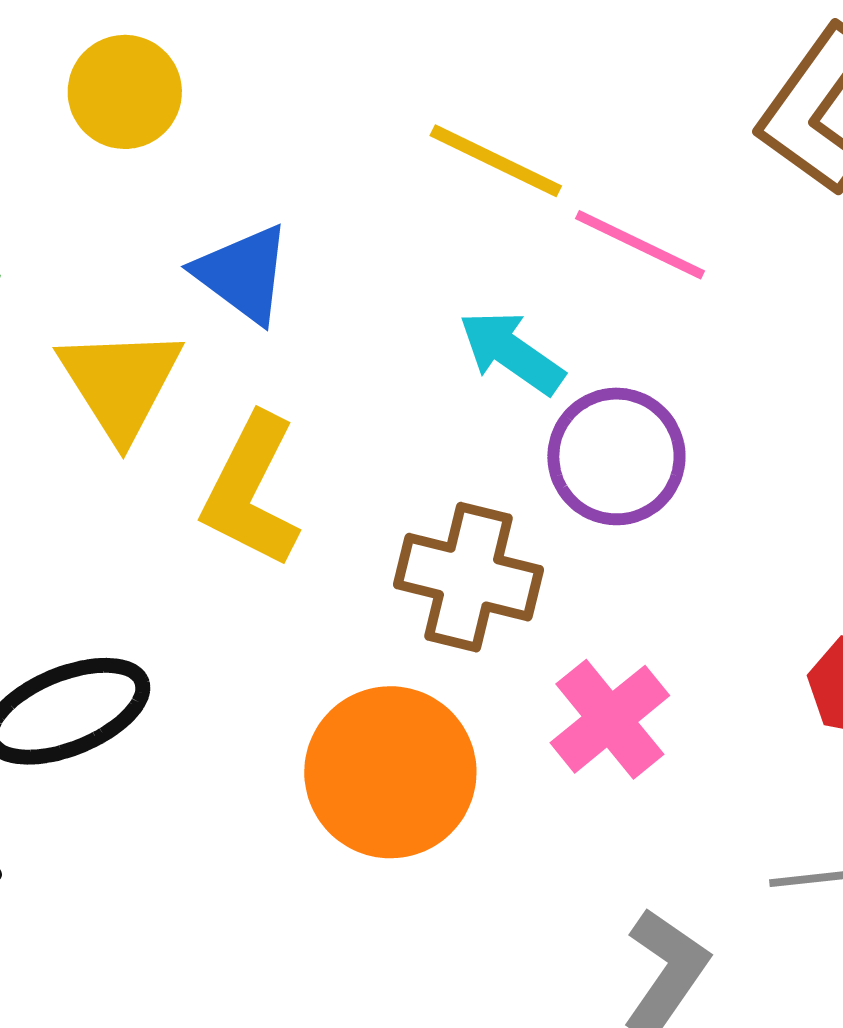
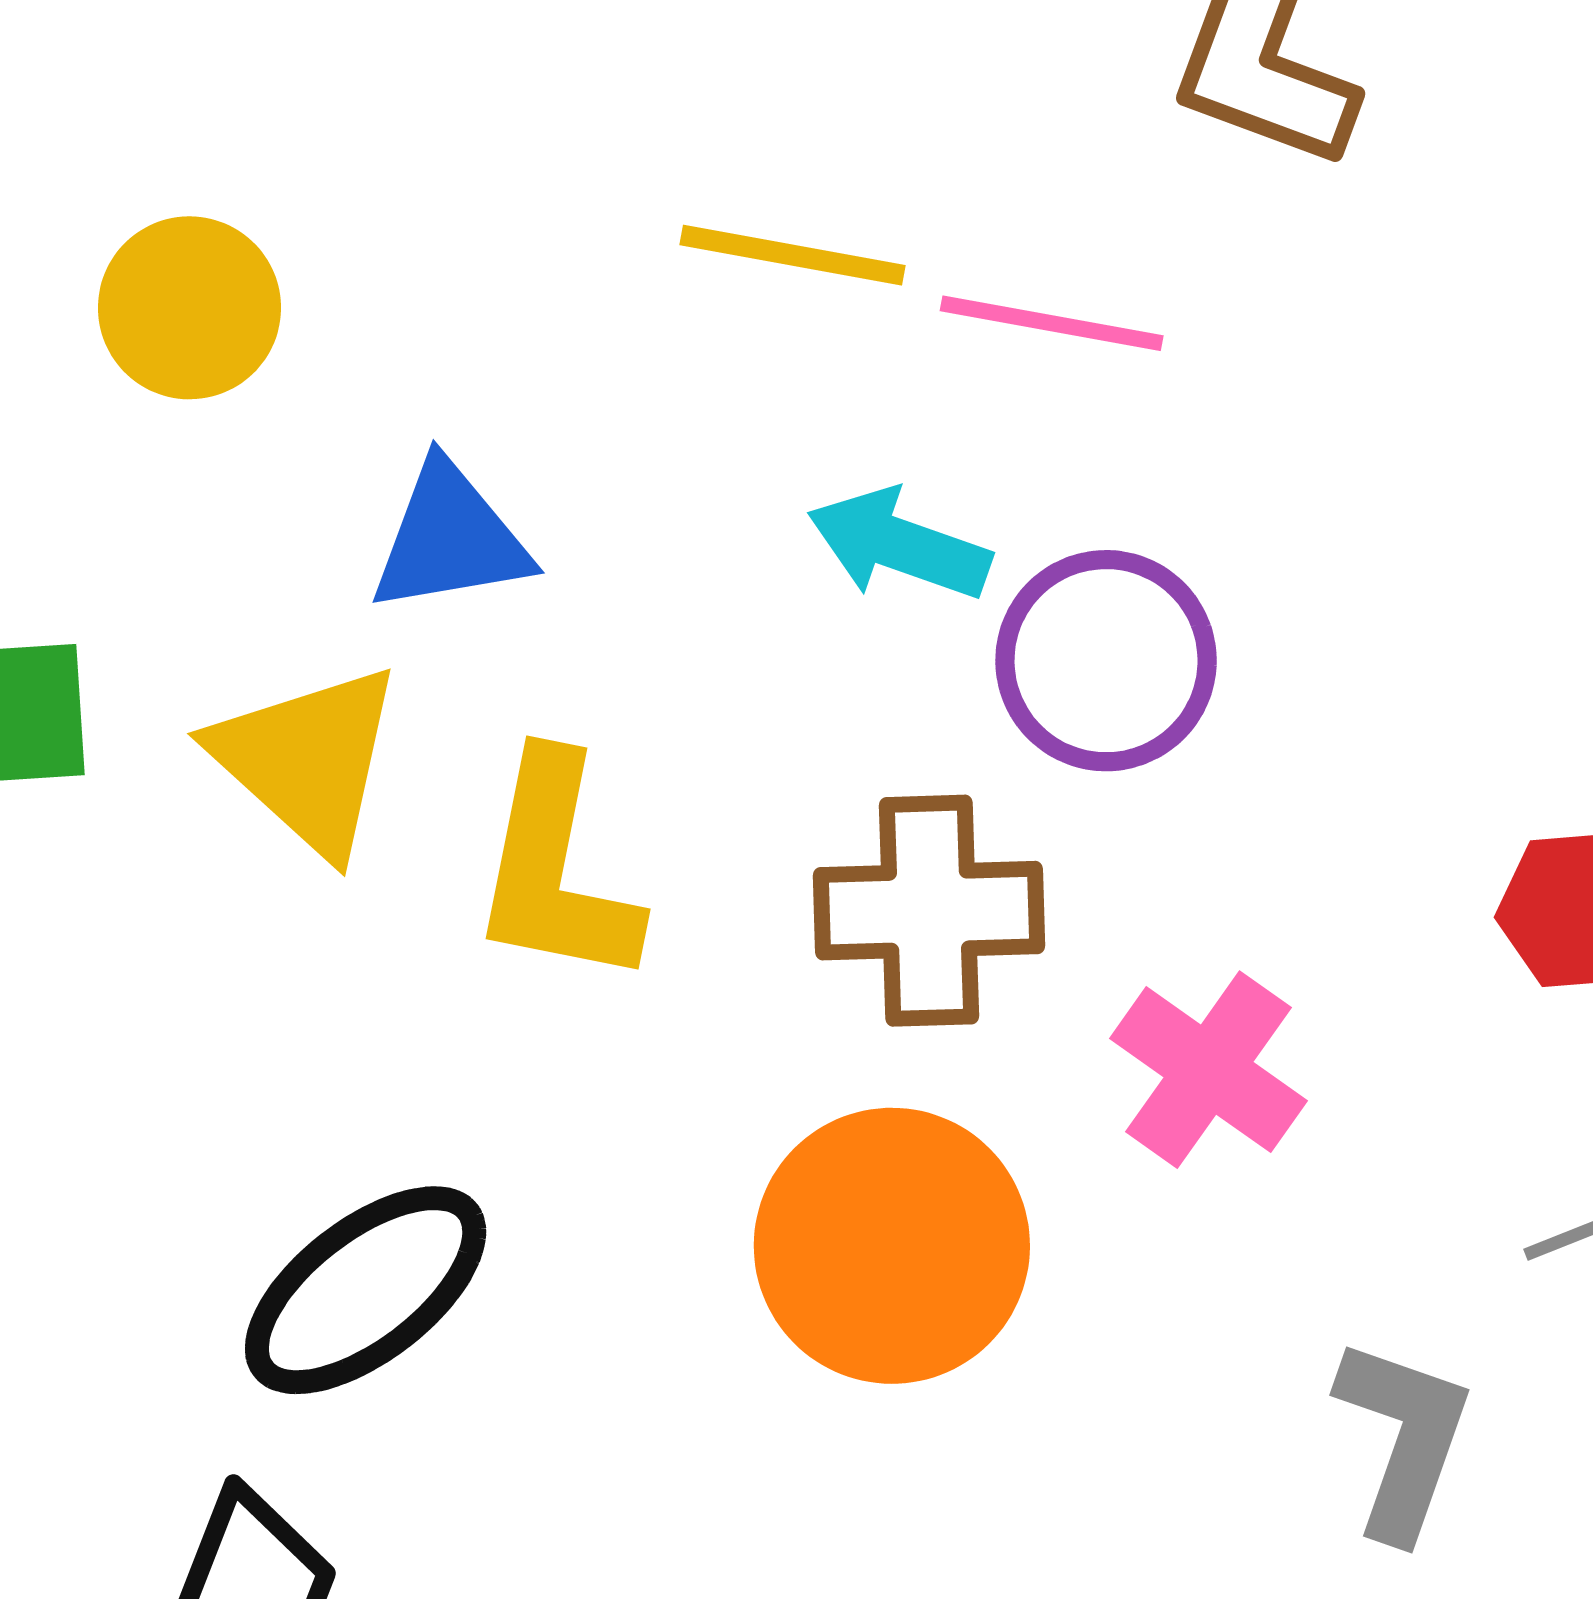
blue triangle: (243, 274) -> (450, 538), turned -31

